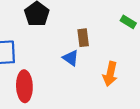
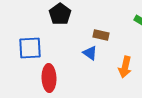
brown rectangle: (83, 38) -> (101, 35), turned -70

